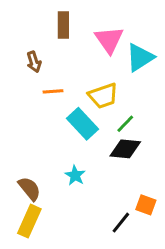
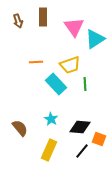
brown arrow: (34, 62) -> (18, 21), moved
green line: (125, 124) -> (85, 84), turned -48
black diamond: (125, 149) -> (80, 127), moved
yellow rectangle: (29, 221) -> (49, 150), moved

